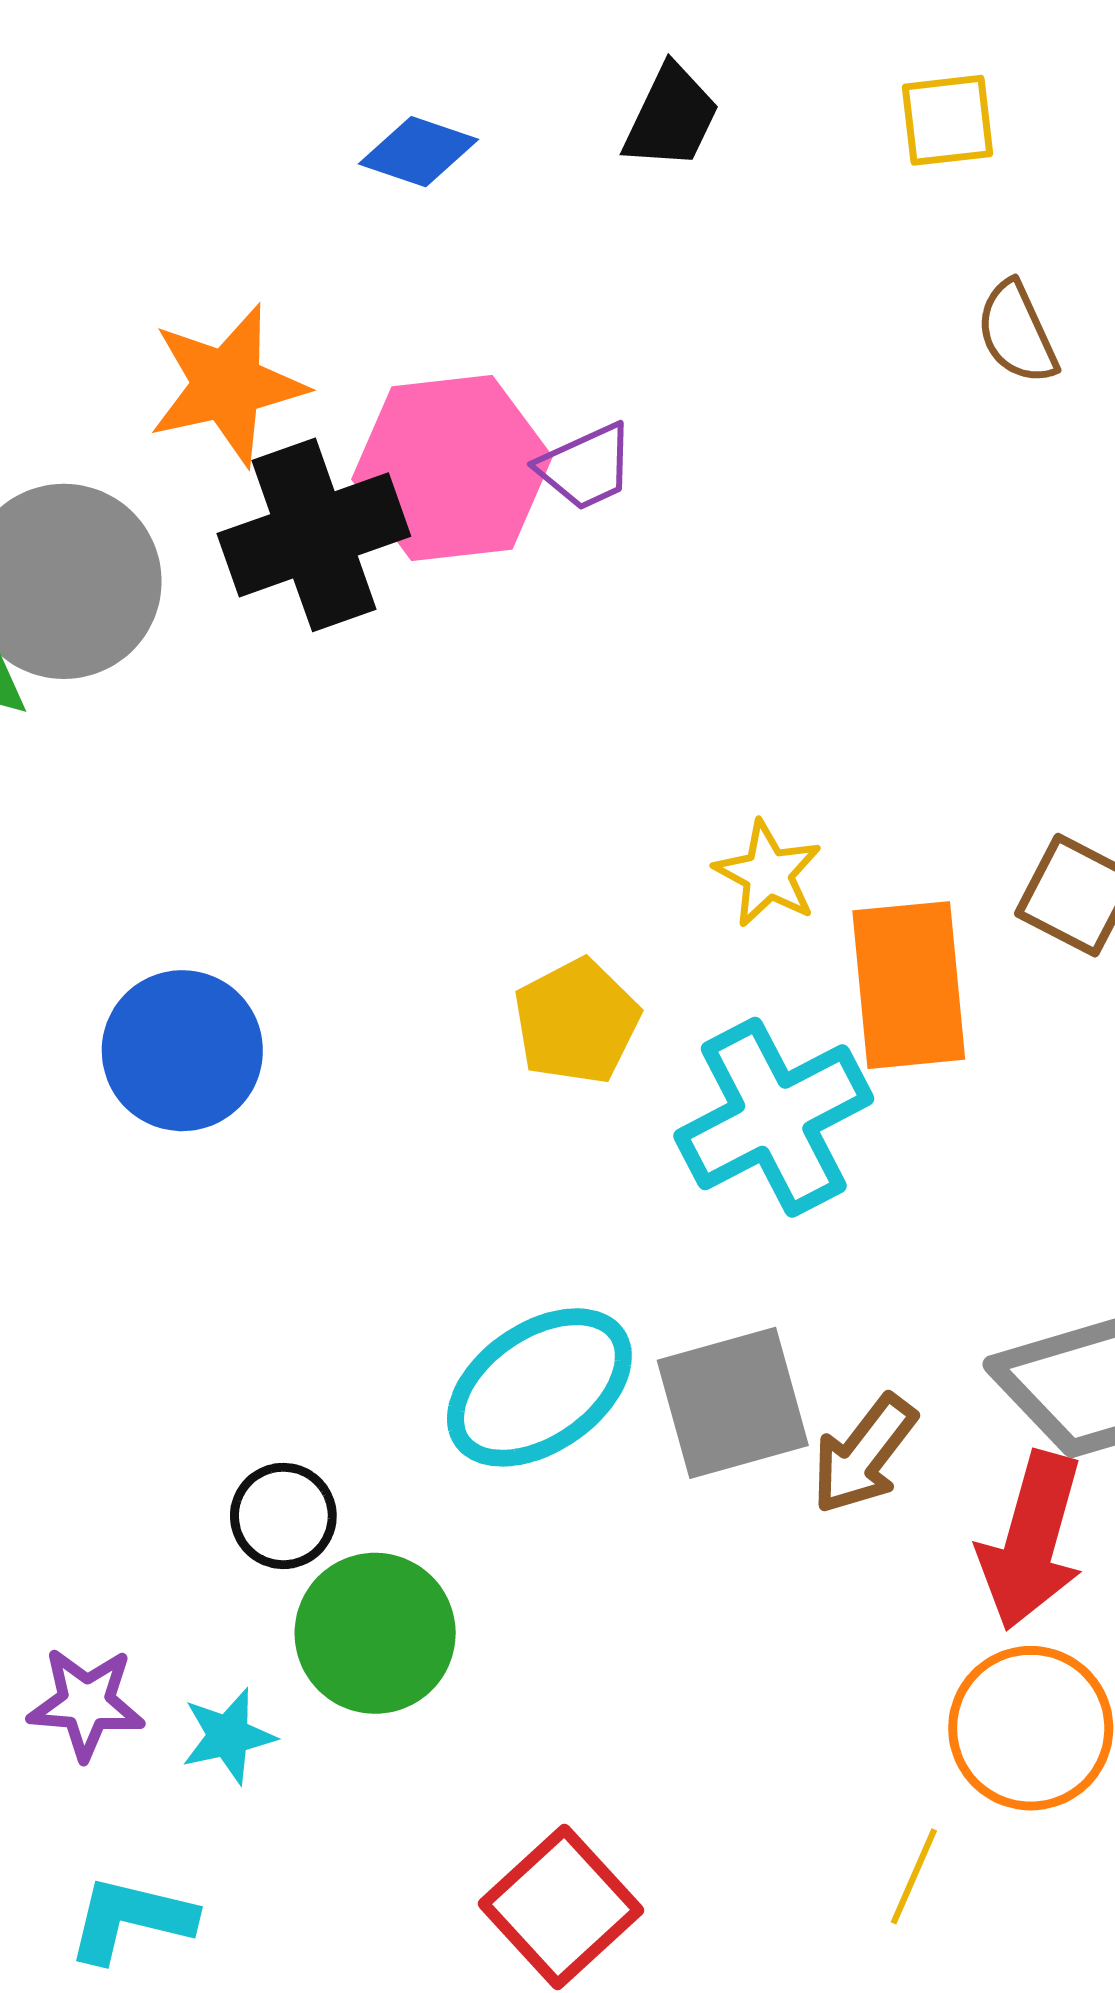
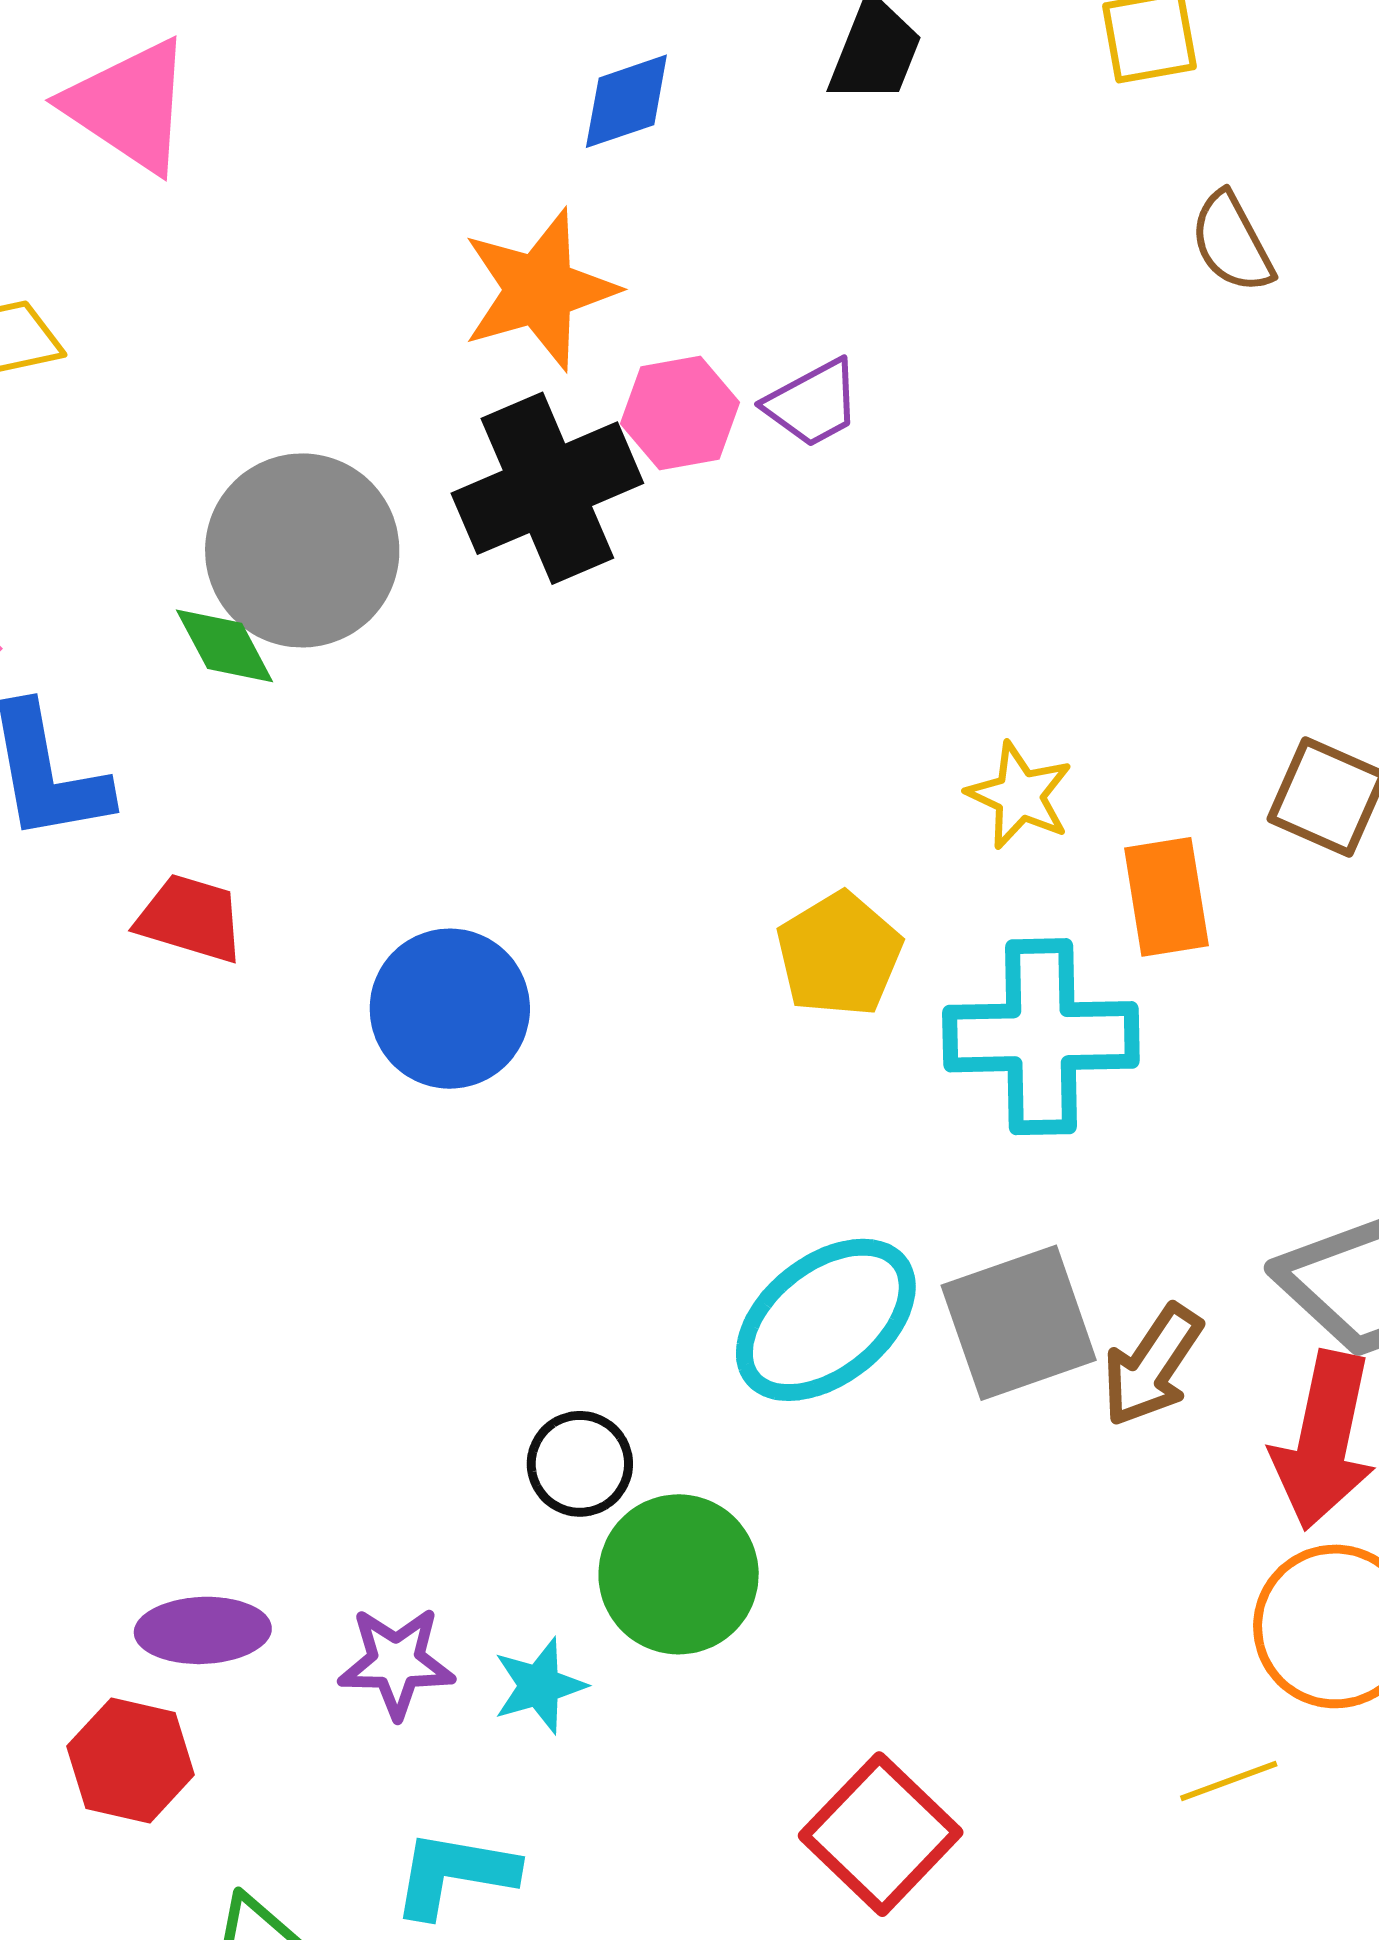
blue diamond: (418, 152) -> (626, 101), turned -34
orange star: (227, 385) -> (539, 290), moved
pink hexagon: (452, 468) -> (680, 413), size x0.6
orange rectangle: (909, 985) -> (1166, 897), size x0.7
cyan cross: (774, 1117) -> (1041, 1037), turned 30
yellow line: (914, 1876) -> (1229, 1781), turned 50

